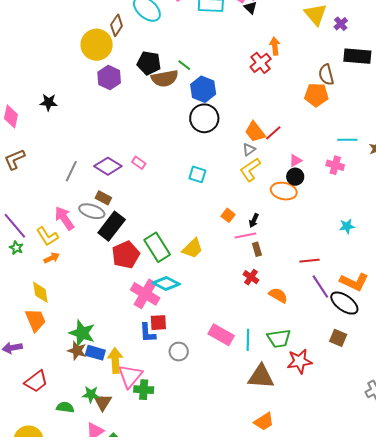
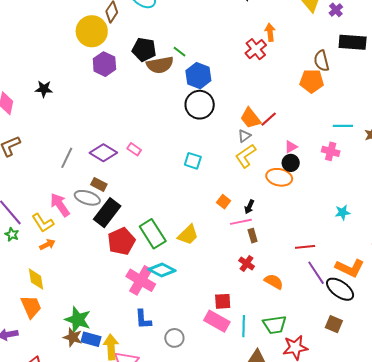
red square: (158, 323) -> (223, 301), moved

